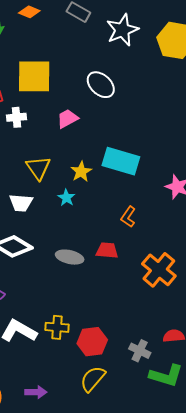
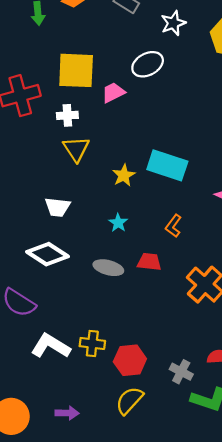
white star: (122, 30) -> (173, 23), size x0.7
white ellipse: (101, 85) -> (148, 64), moved, turned -72
white cross: (16, 117) -> (67, 115), moved
pink trapezoid: (67, 119) -> (113, 93), moved
yellow triangle: (38, 168) -> (76, 149), moved
cyan star: (66, 198) -> (118, 223), moved

